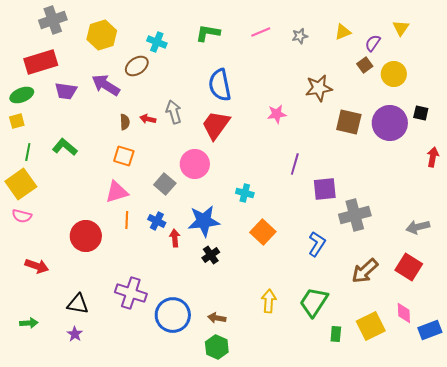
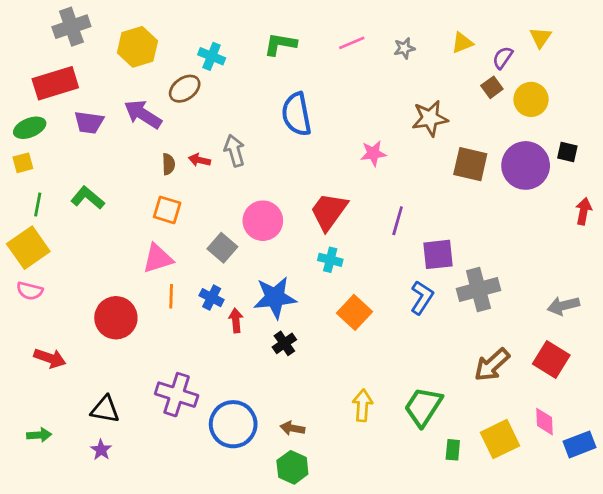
red trapezoid: (216, 125) -> (329, 211), moved
blue L-shape: (317, 244) -> (422, 298), moved

